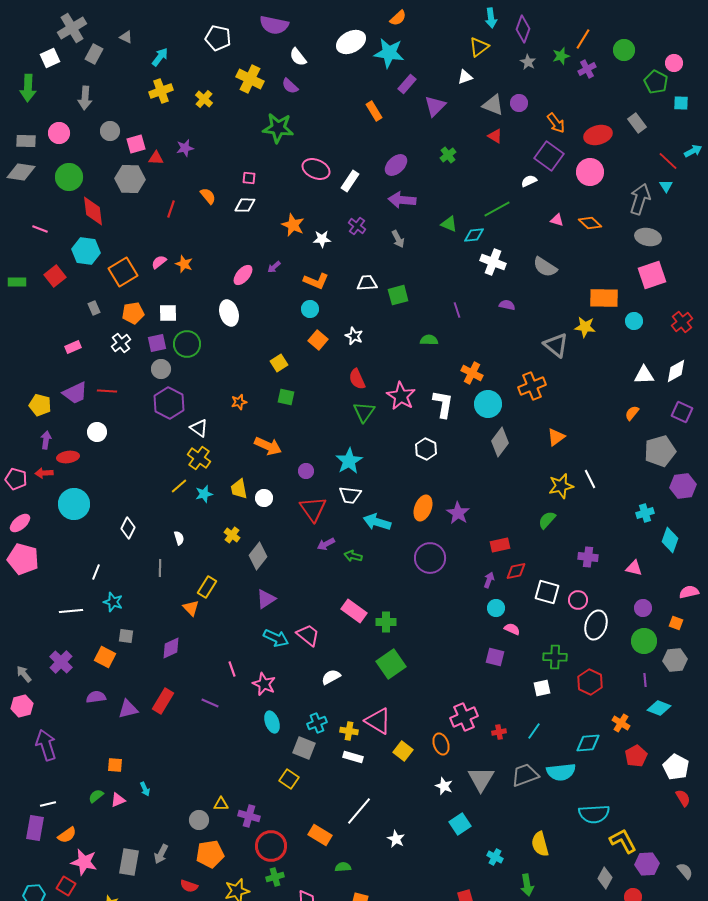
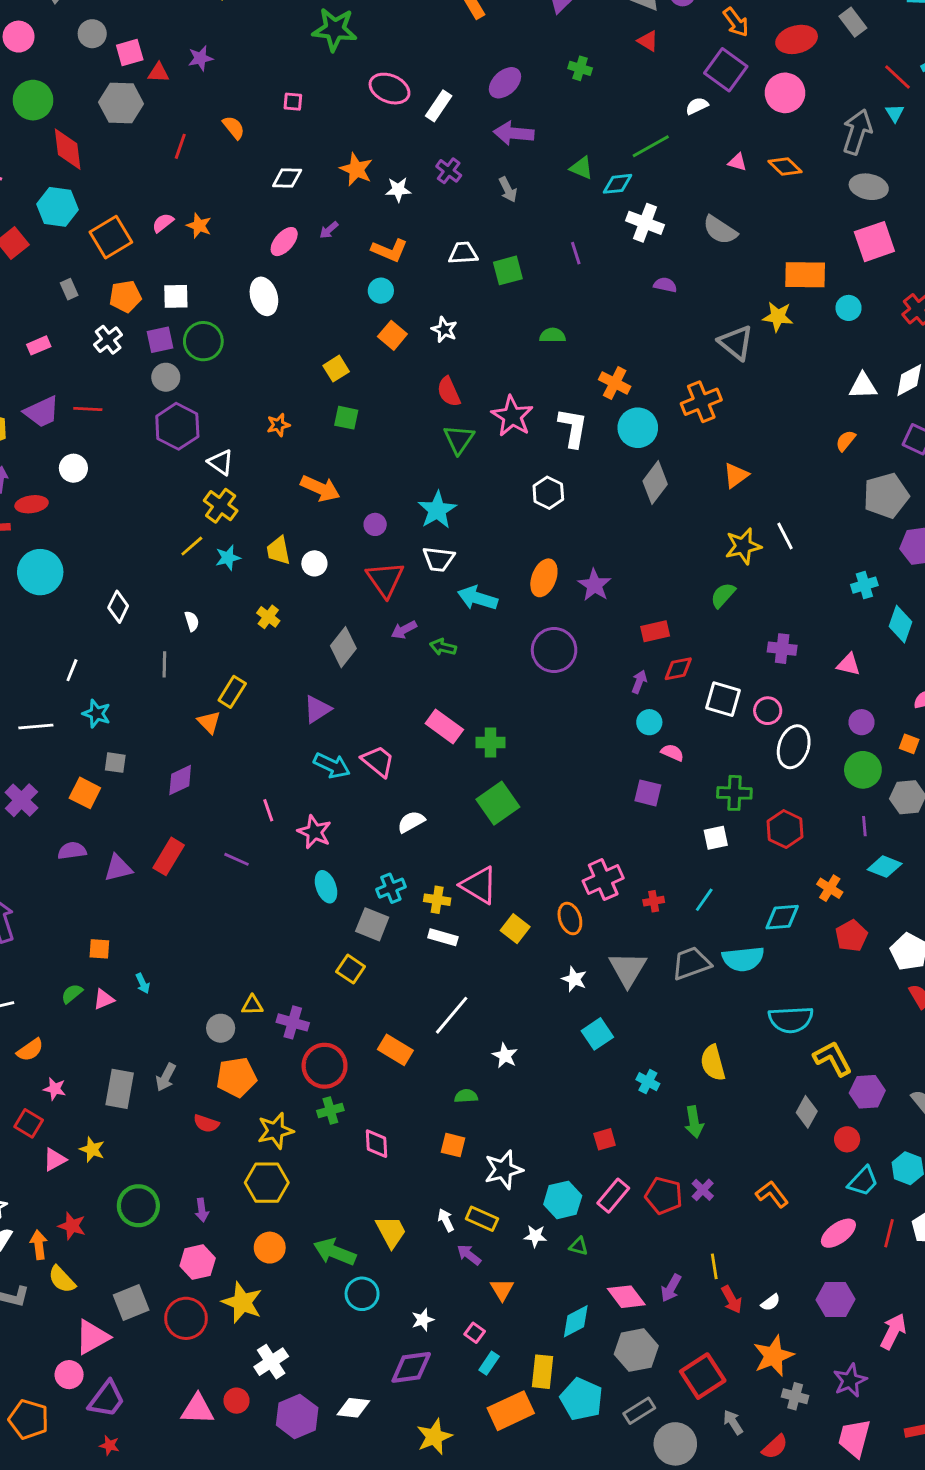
green cross: (448, 155) -> (580, 68), turned -35
white diamond: (245, 205) -> (287, 178), moved
purple line: (457, 310) -> (576, 253), moved
gray diamond: (258, 556) -> (343, 647), moved
pink star: (84, 862) -> (55, 1089), size x0.6
green semicircle: (343, 867) -> (466, 1096), moved

